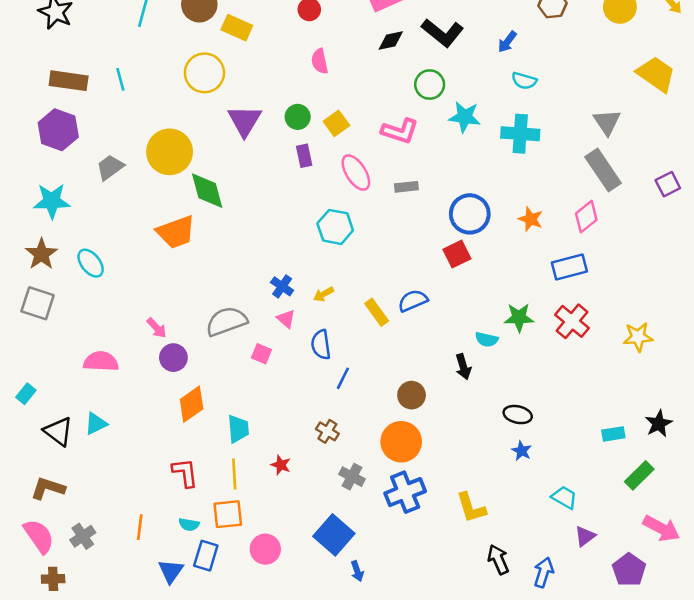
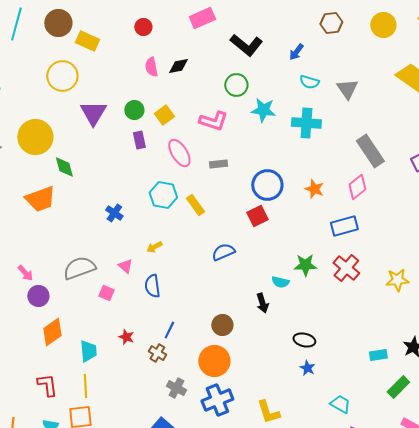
black diamond: (391, 41) -> (178, 66), moved
gray triangle: (607, 122) -> (347, 89), moved
green diamond: (207, 191) -> (64, 167), size x0.7
blue cross: (282, 286) -> (114, 213), moved
yellow rectangle: (377, 312) -> (195, 205), moved
blue line: (343, 378) -> (169, 330), moved
red star: (281, 465) -> (126, 337), moved

